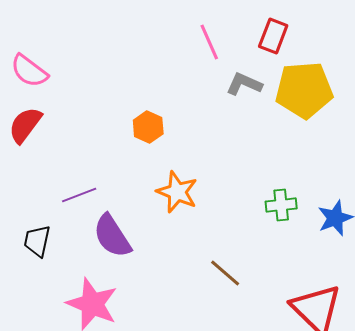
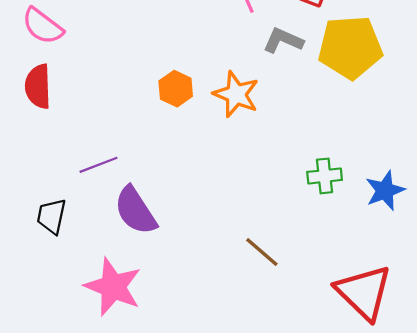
red semicircle: (25, 125) -> (38, 86), turned -39
orange star: (177, 192) -> (236, 94), moved

